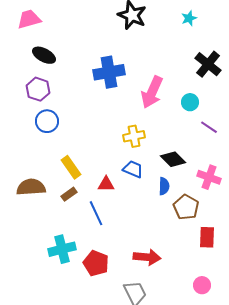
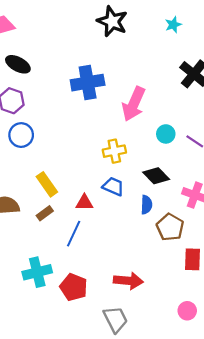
cyan circle: (190, 102) -> (166, 134), moved
blue line: (96, 213) -> (74, 234), turned 50

